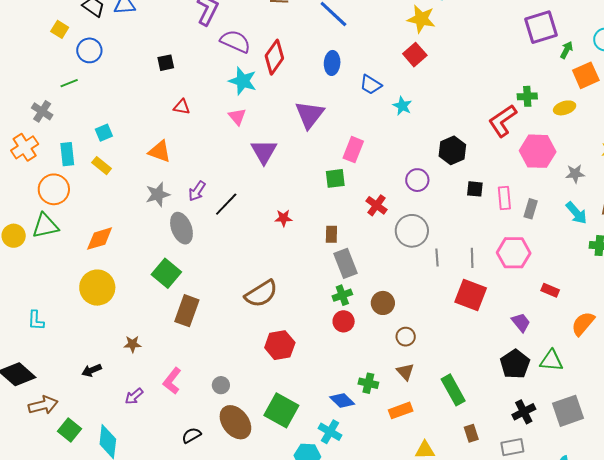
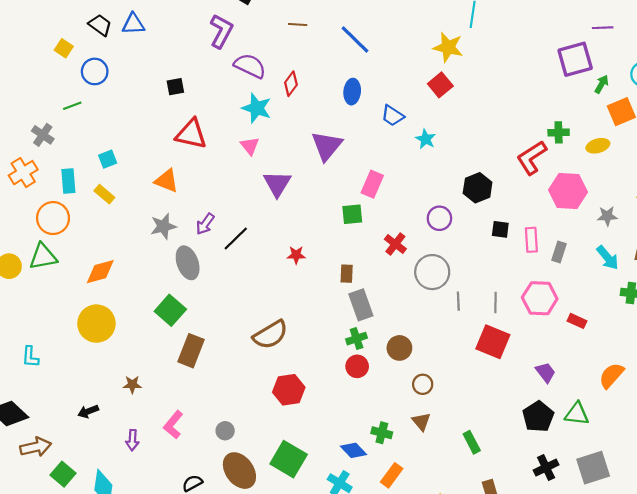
red diamond: (274, 57) -> (291, 84), size x0.7
red triangle: (182, 107) -> (191, 134), size x1.8
red rectangle: (550, 290) -> (577, 321), moved
green rectangle: (453, 390) -> (472, 442), size x0.7
purple arrow: (134, 396) -> (132, 440), turned -48
orange rectangle: (401, 410) -> (392, 475), moved, turned -35

